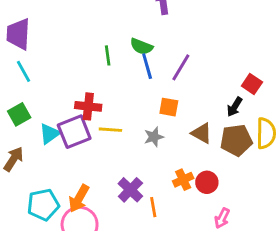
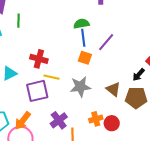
green semicircle: (141, 46) -> (81, 24), turned 140
green line: (108, 55) -> (18, 21), moved
orange square: (169, 107) -> (85, 58), moved
purple square: (74, 132) -> (37, 91), moved
gray star: (154, 137) -> (80, 87), size x1.5

